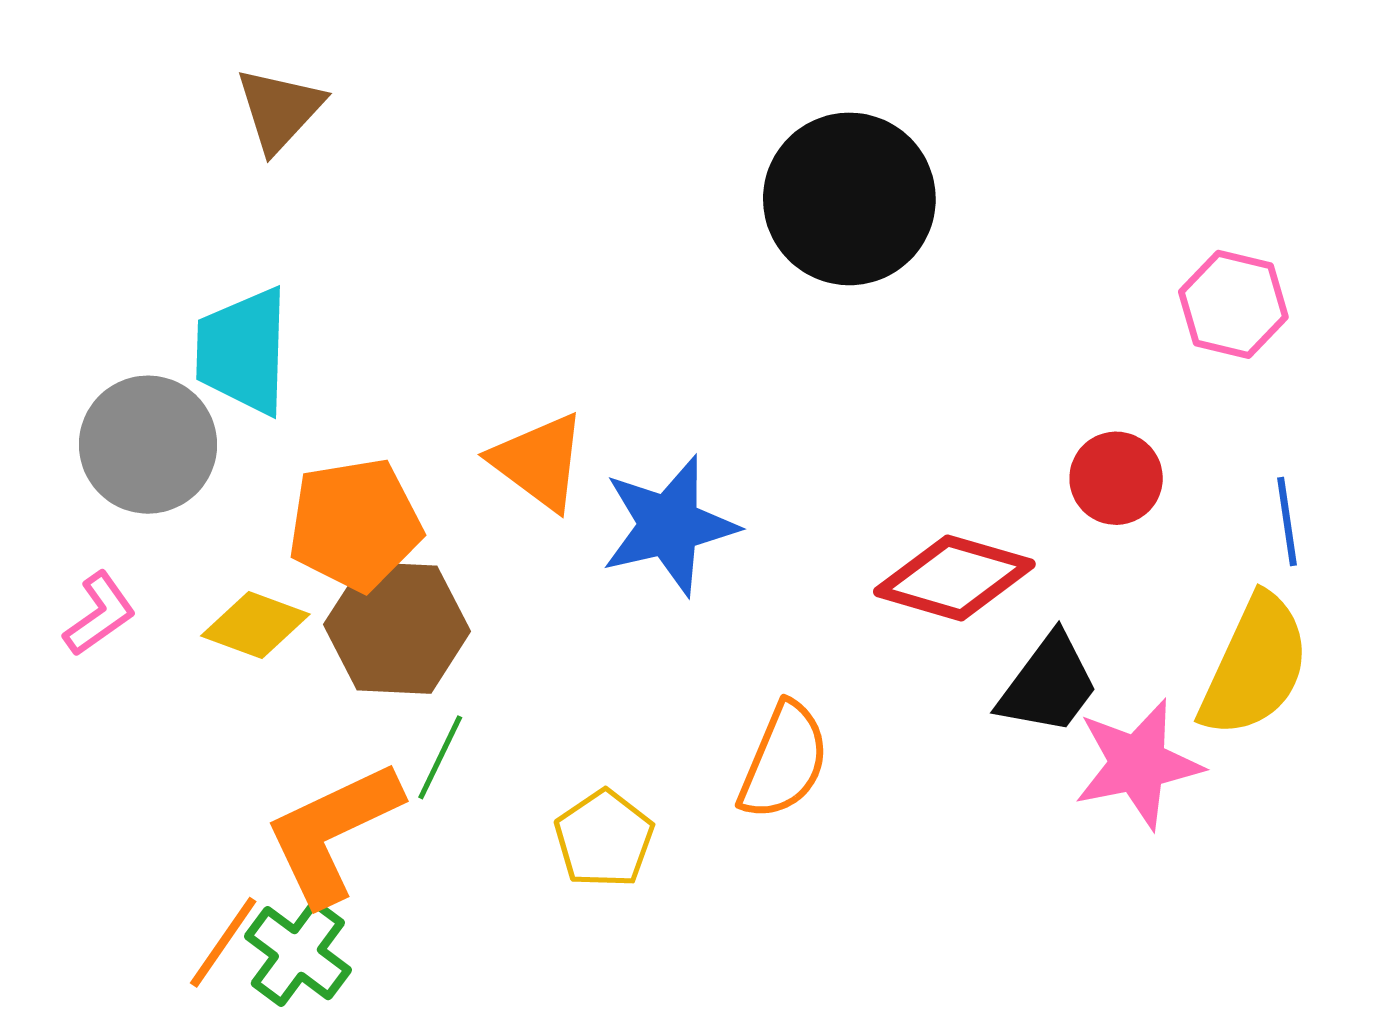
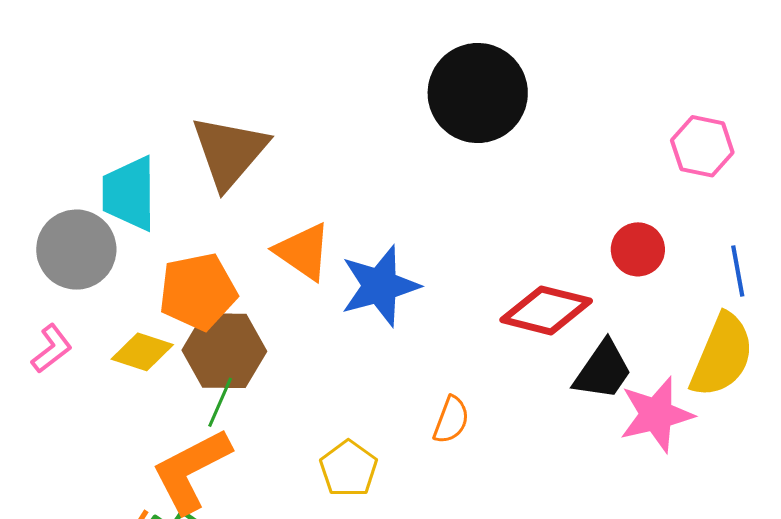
brown triangle: (280, 110) -> (229, 152), moved, size x1.5
green line: (440, 757) -> (220, 402), moved
orange semicircle: (784, 761) -> (451, 420), size x0.7

